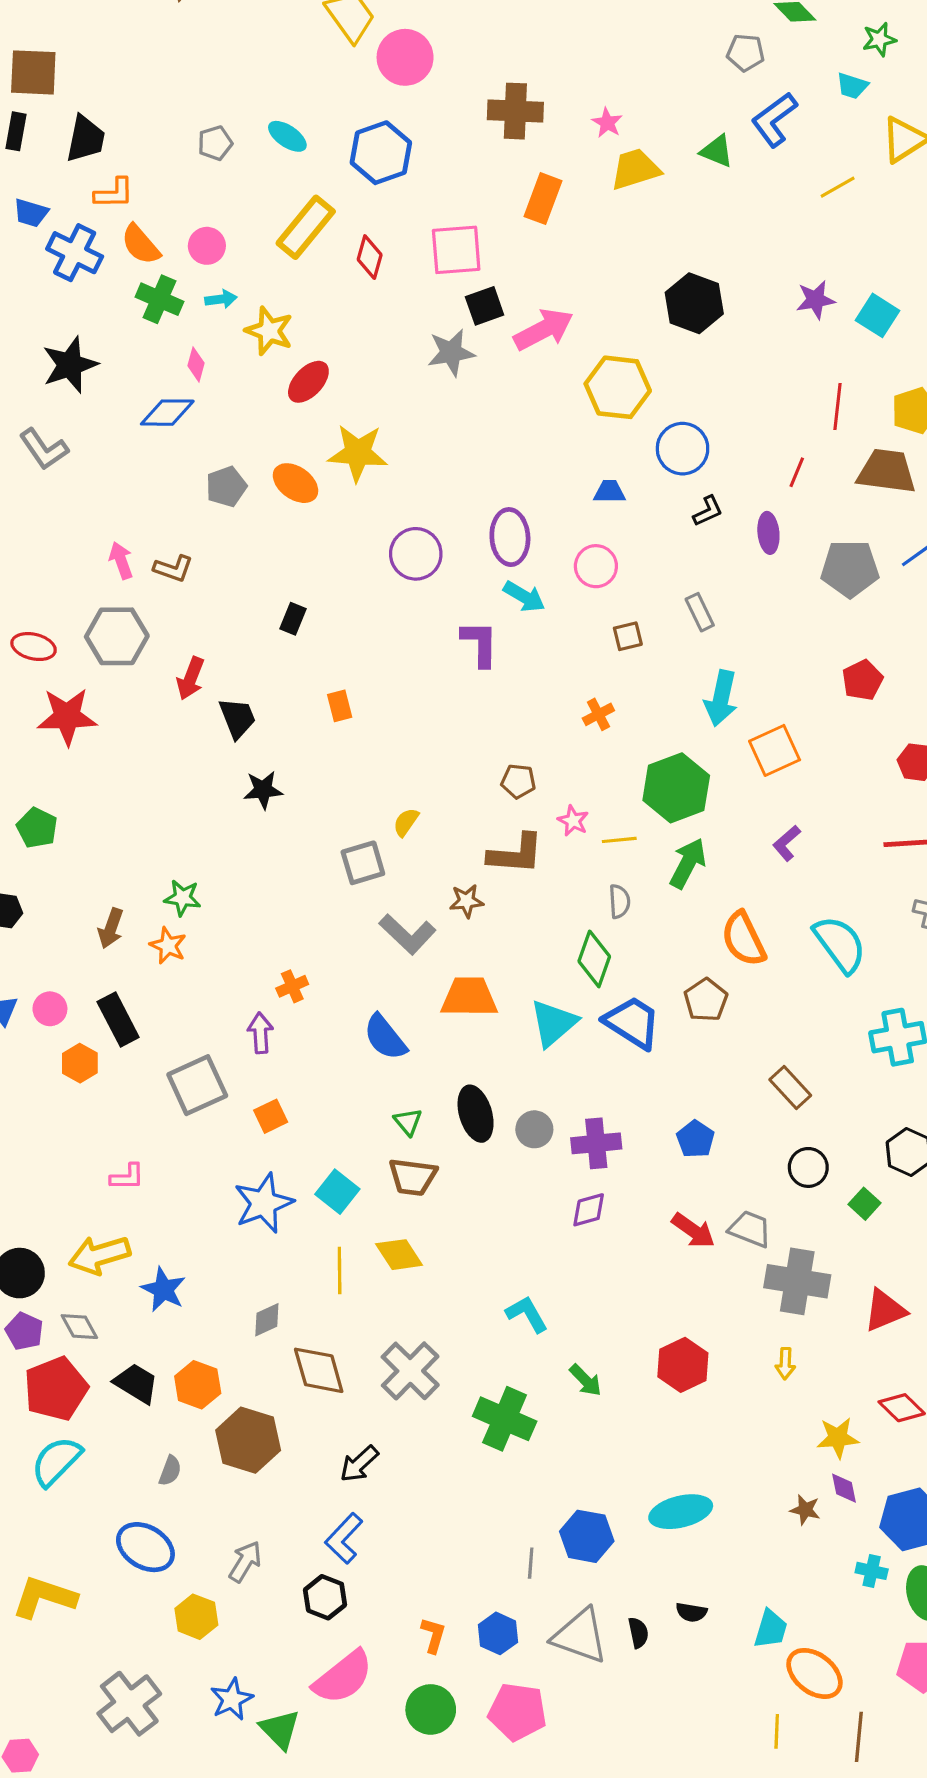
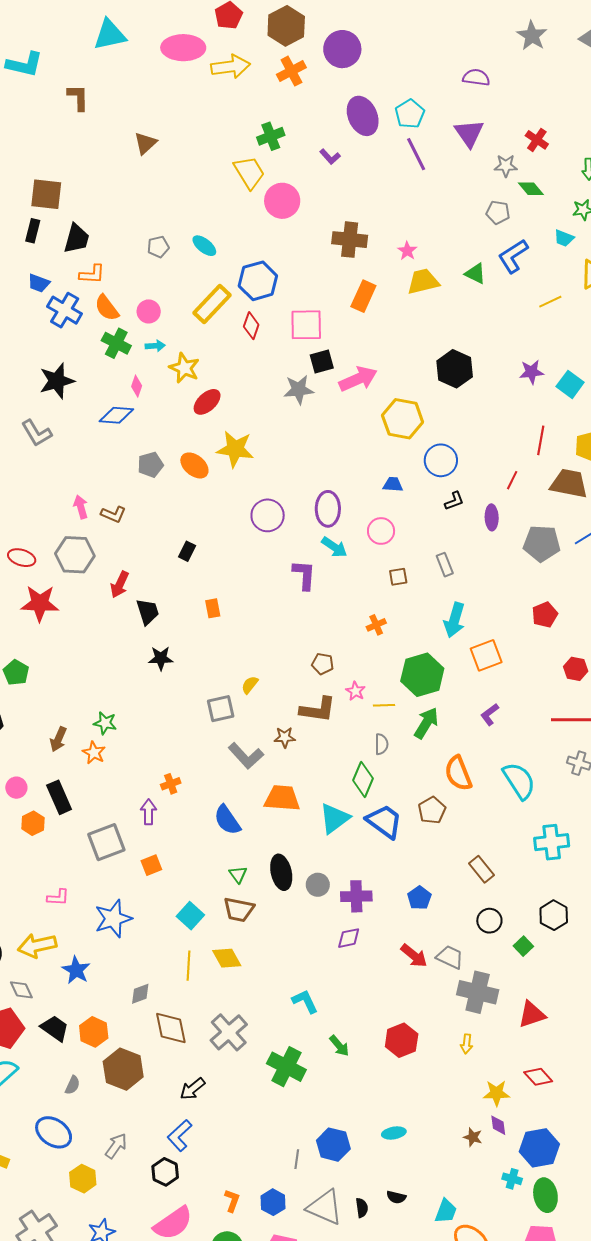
blue hexagon: (381, 153) -> (258, 281), moved
blue star: (264, 1203) -> (113, 919), moved
cyan ellipse: (681, 1512) -> (394, 1133), size x0.6

